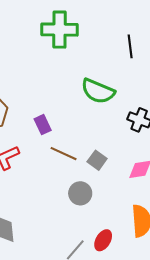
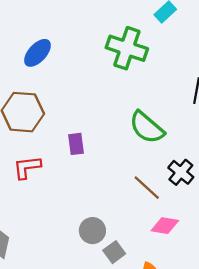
brown line: (64, 154) -> (147, 188), moved
gray square: (97, 160) -> (114, 252), moved

